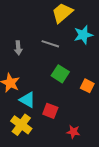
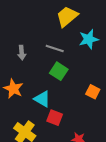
green square: (60, 74) -> (59, 71), moved
cyan triangle: (27, 100) -> (42, 99), moved

